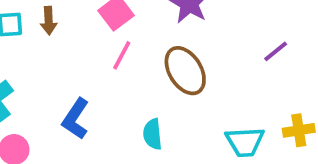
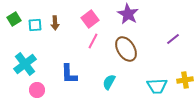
blue L-shape: (76, 119) -> (69, 74), turned -35
cyan semicircle: (153, 134) -> (109, 82), turned 35

